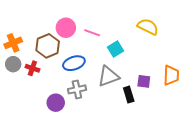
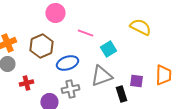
pink circle: (66, 28) -> (55, 13), moved
red cross: (32, 68) -> (26, 83), moved, turned -32

